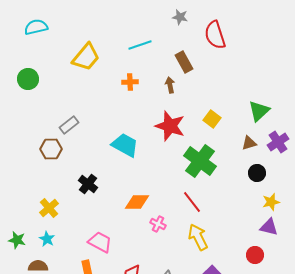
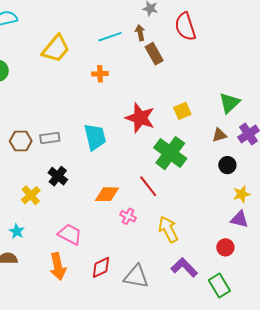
brown arrow: (170, 85) -> (140, 33), moved
yellow square: (212, 119) -> (182, 111), turned 30
gray rectangle: (69, 125) -> (50, 138), moved, turned 30
cyan trapezoid: (125, 145) -> (95, 137), turned 48
red line: (192, 202) -> (148, 186), moved
yellow cross: (49, 208) -> (31, 195), moved

